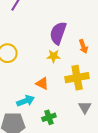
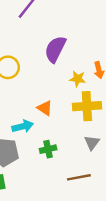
purple semicircle: (58, 33) -> (55, 49), moved
yellow star: (54, 56) -> (78, 79), moved

